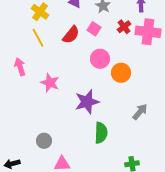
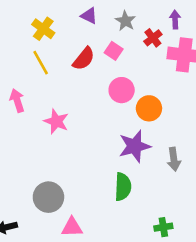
red cross: (124, 27) -> (153, 38), moved
purple star: (87, 102) -> (135, 146), moved
gray arrow: (140, 112) -> (174, 159), turned 132
gray circle: (44, 141) -> (48, 197), size x1.5

